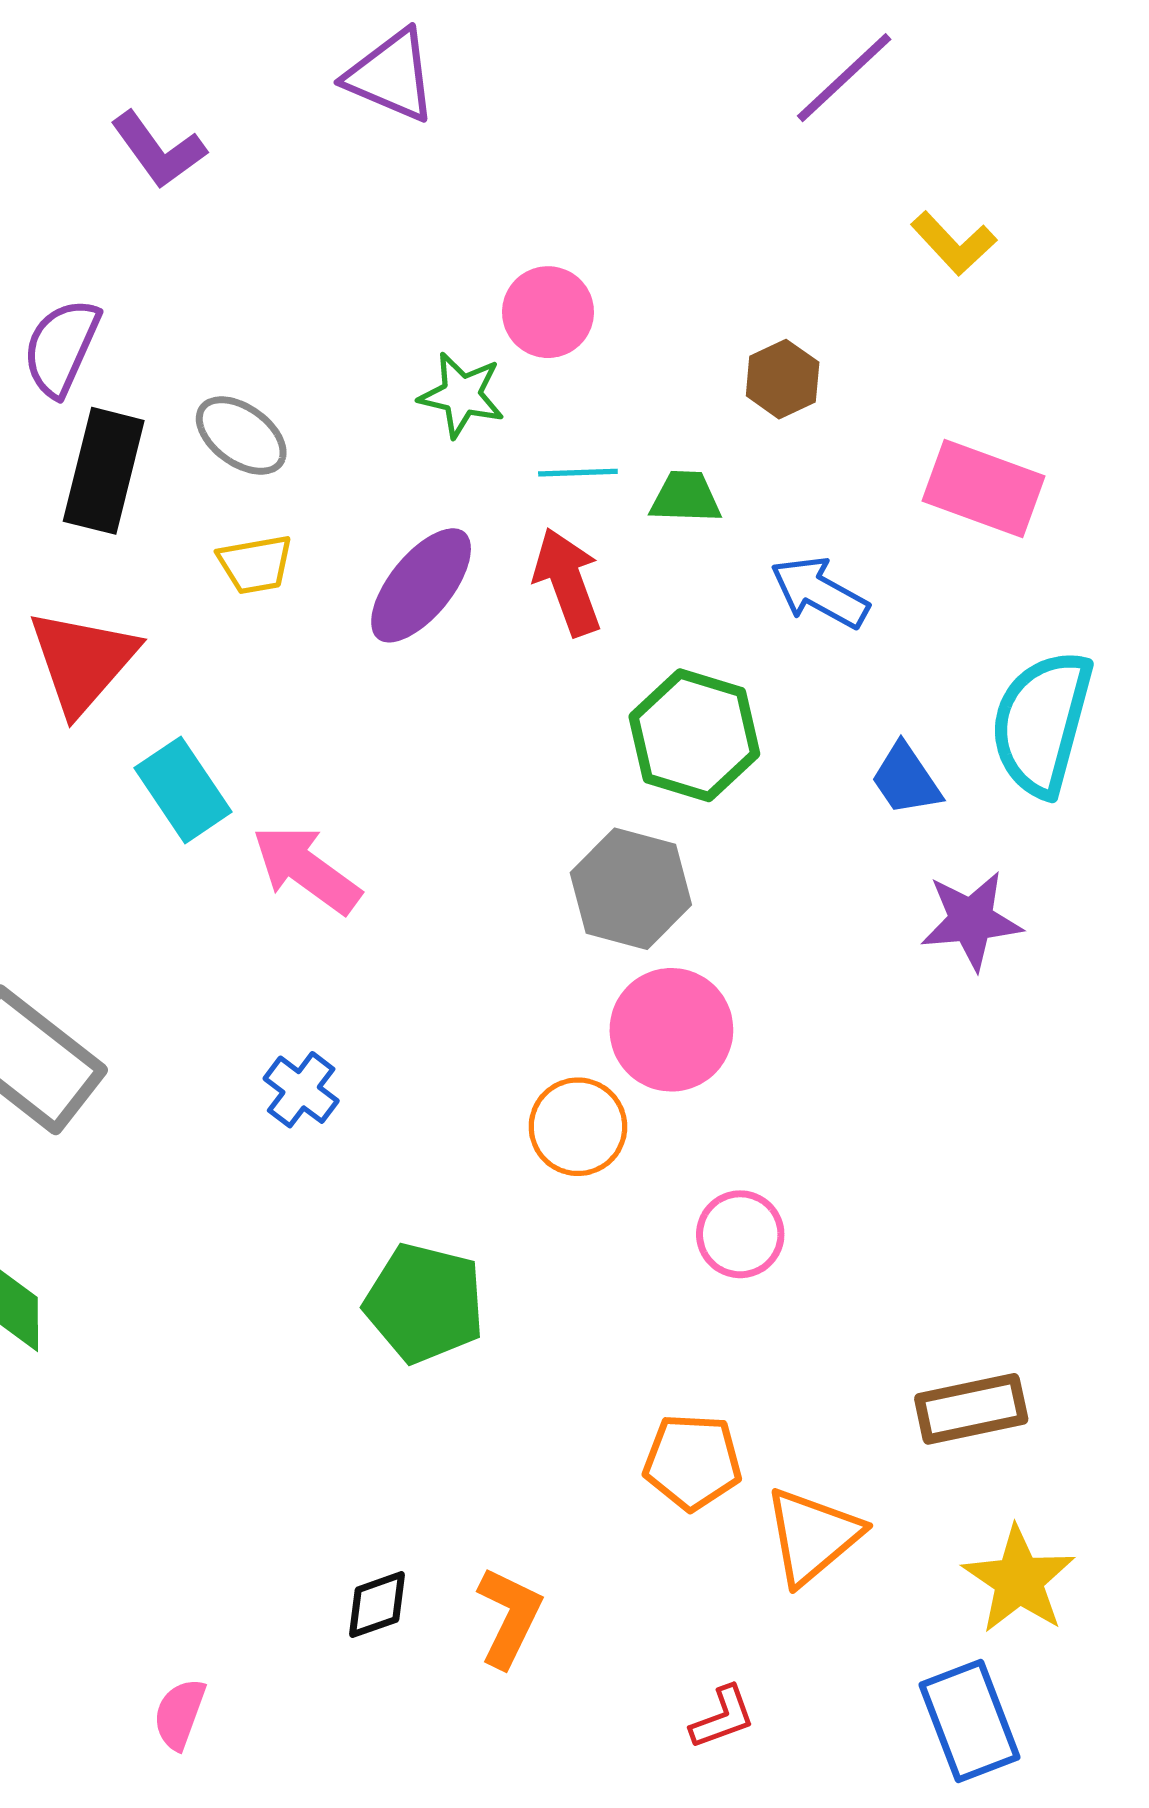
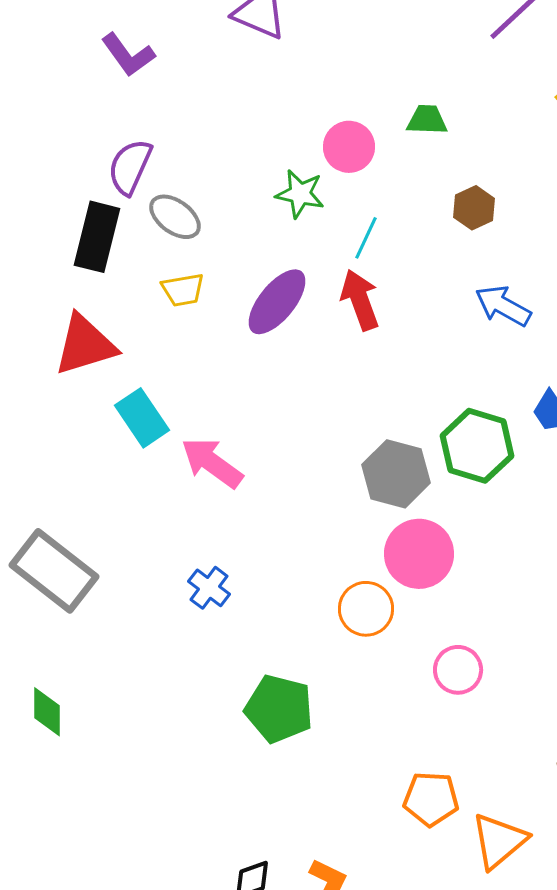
purple semicircle: (61, 347) -> (130, 167), moved
brown hexagon: (783, 379) -> (474, 208), moved
cyan line: (578, 473) -> (366, 238), turned -63
green trapezoid: (686, 497) -> (427, 120), moved
red triangle: (82, 661) -> (85, 345), turned 32
green hexagon: (694, 735) -> (477, 446), moved

